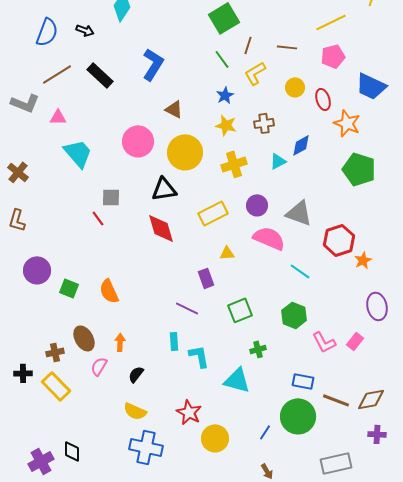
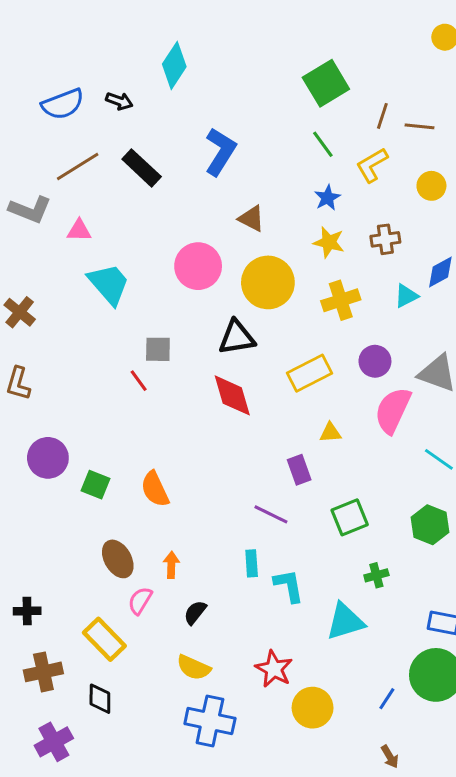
blue semicircle: (47, 32) -> (63, 104), turned 48
brown line: (248, 45) -> (382, 116), moved
pink semicircle: (269, 238) -> (393, 410), turned -88
brown cross: (55, 352) -> (43, 672), moved, size x1.4
cyan triangle: (237, 380) -> (345, 621), turned -32
yellow rectangle: (56, 386) -> (104, 639), moved
black diamond: (72, 451) -> (100, 699), moved

